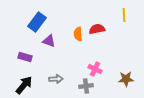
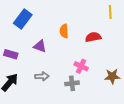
red semicircle: (97, 29) -> (93, 37), moved
purple triangle: (49, 41) -> (40, 46), moved

